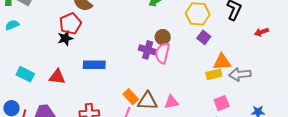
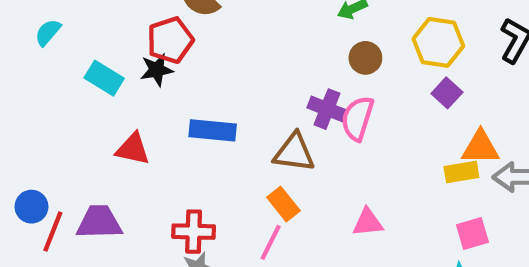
cyan semicircle: (12, 25) -> (48, 32), turned -32
brown circle: (163, 37) -> (365, 58), moved
cyan rectangle: (25, 74) -> (104, 78), moved
brown triangle: (147, 101) -> (294, 153), moved

